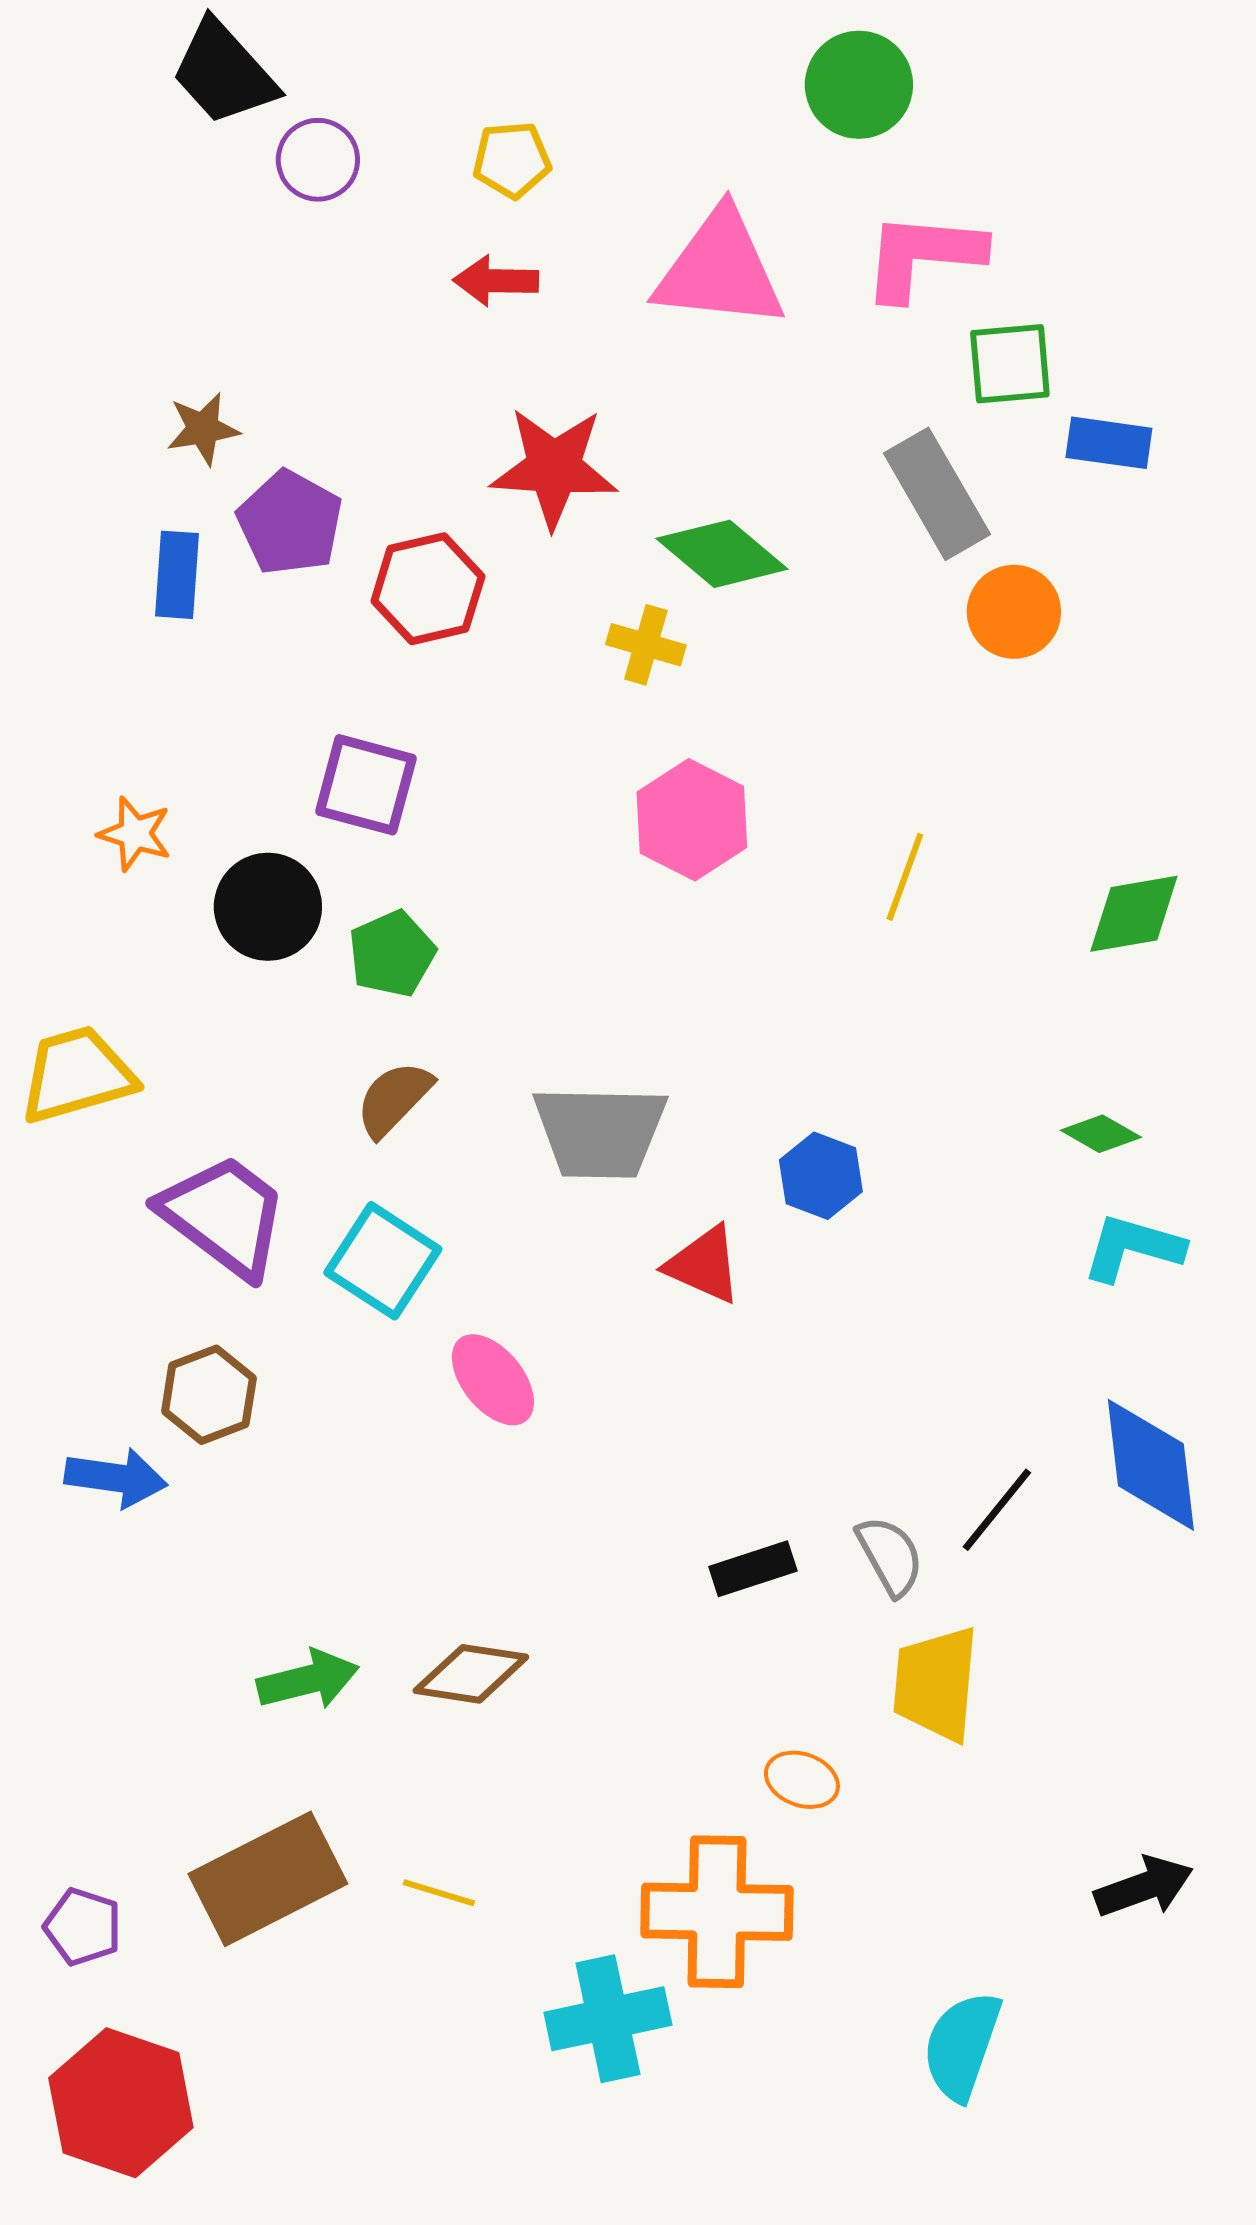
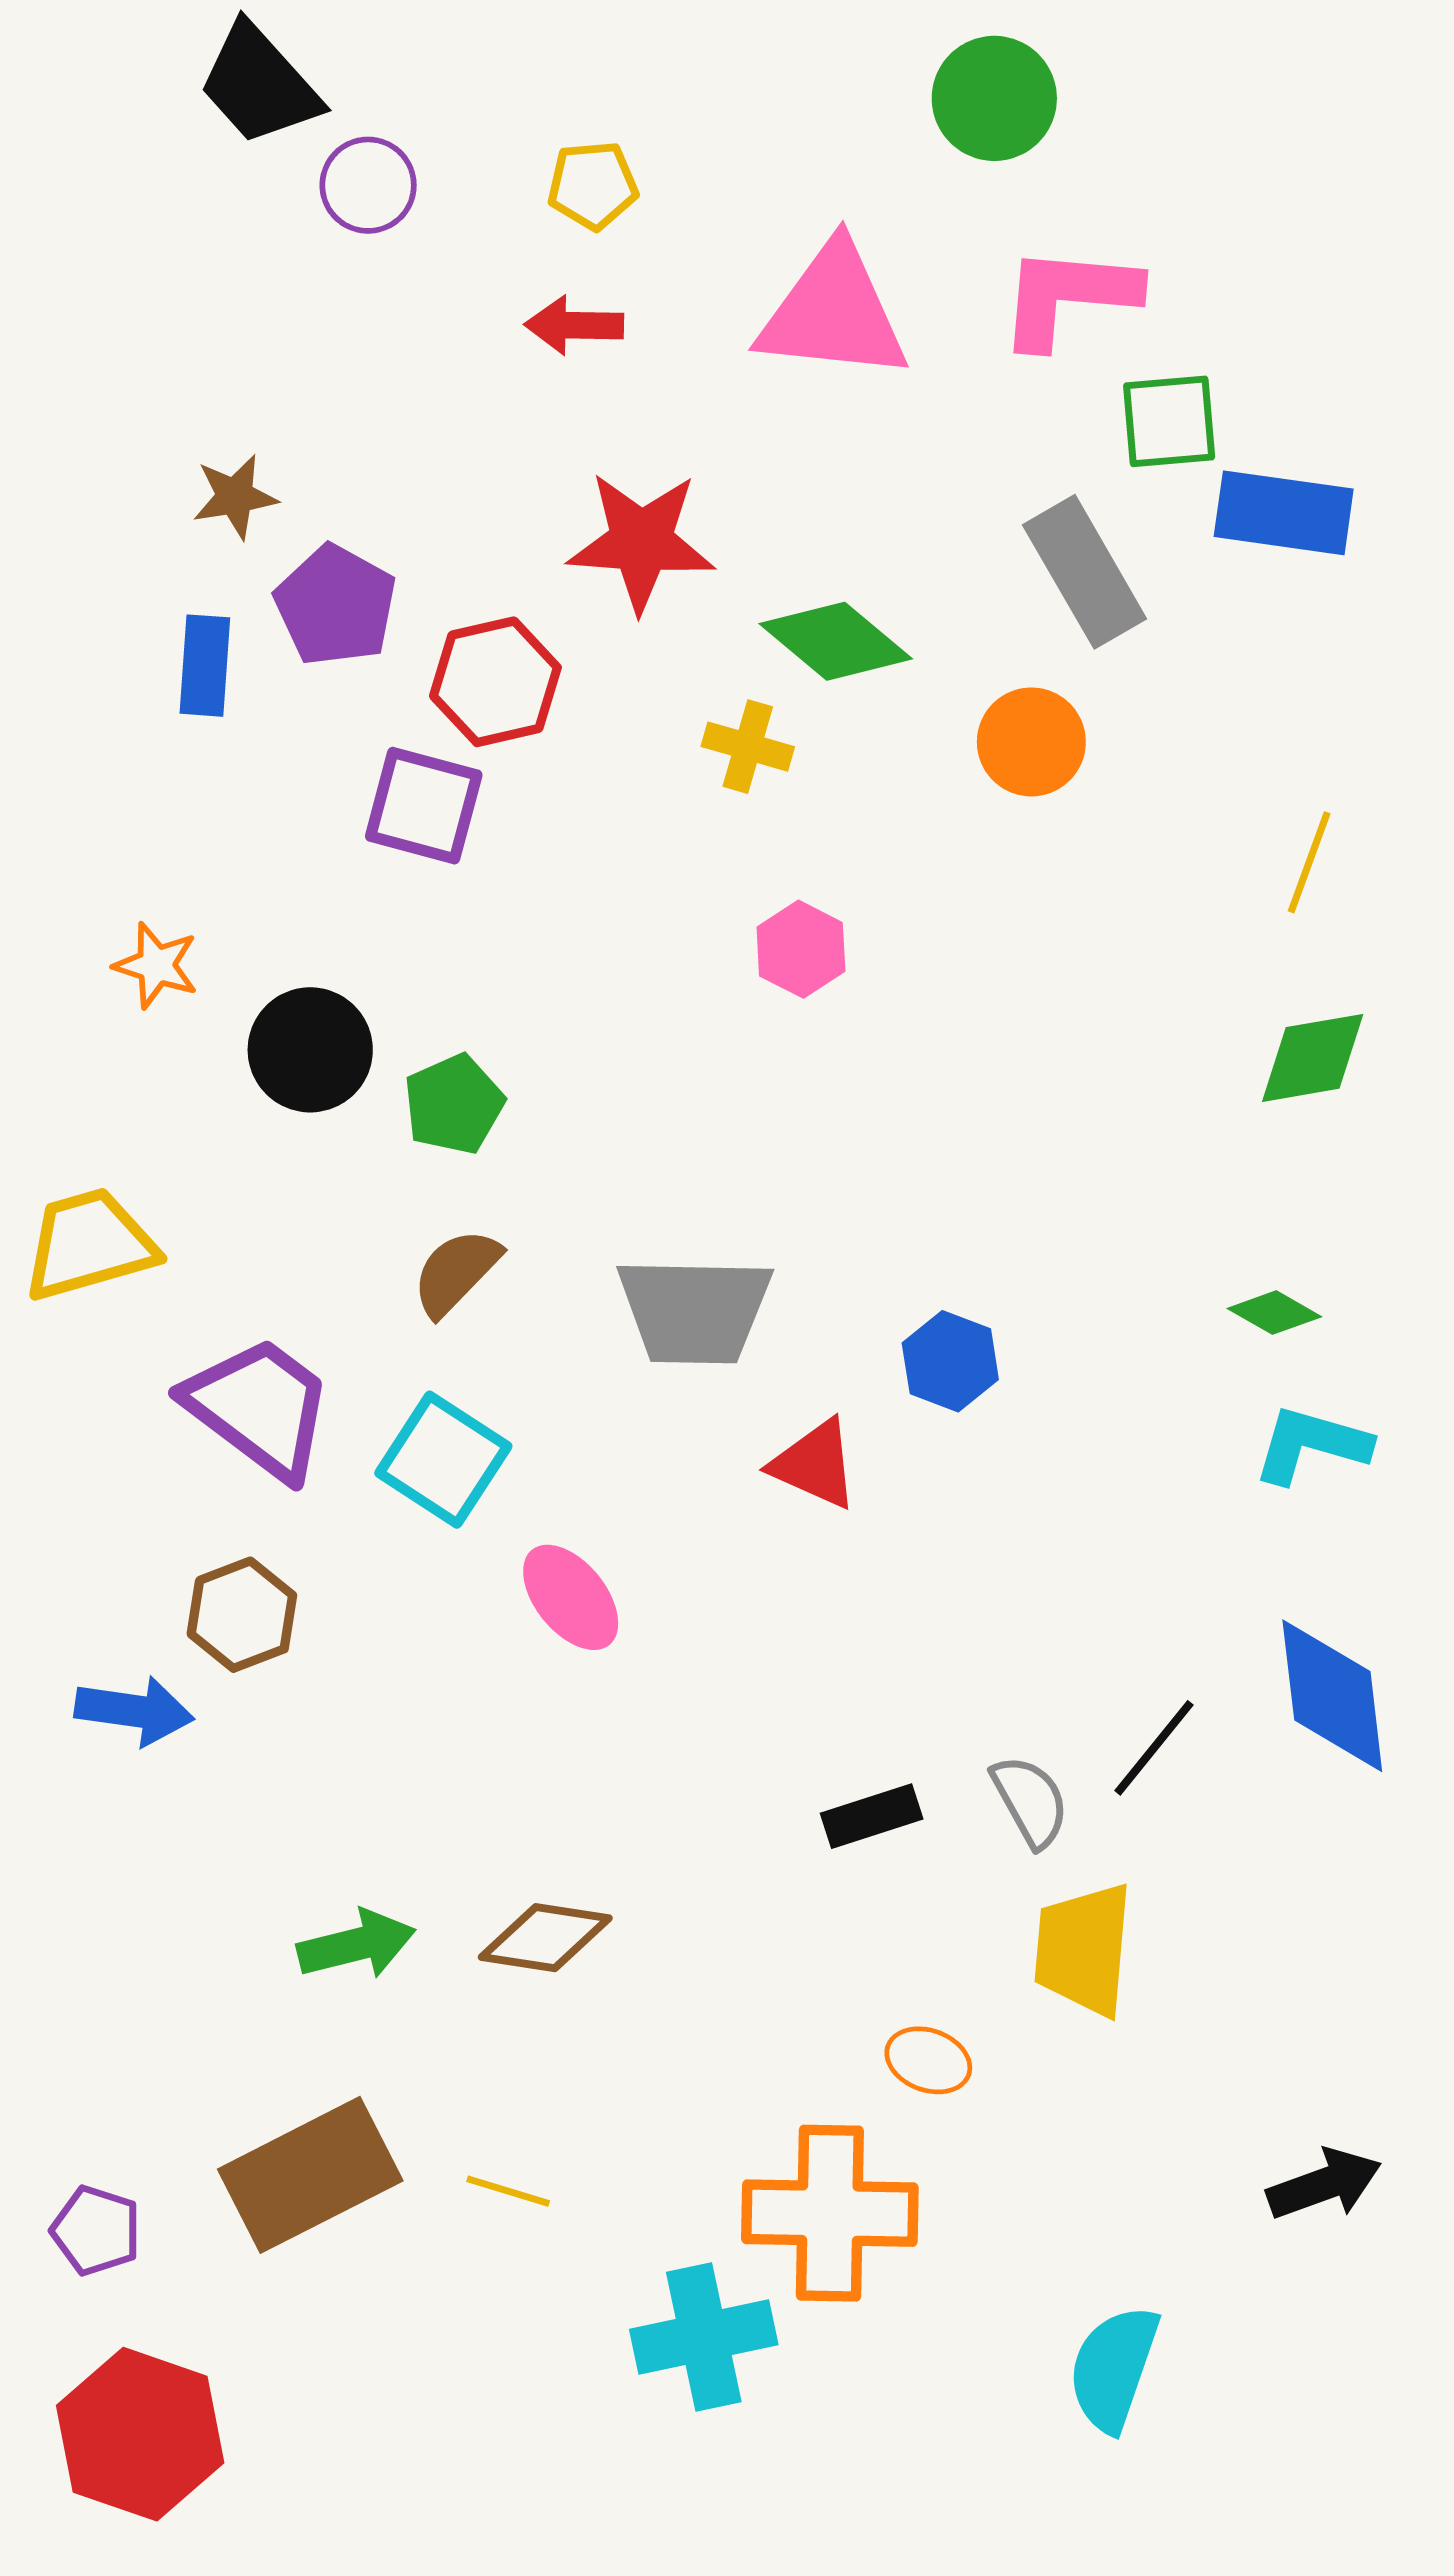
blue rectangle: (1109, 443) -> (1284, 513), size x1.4
orange circle: (1014, 612) -> (1031, 742), moved
purple square: (366, 785) -> (424, 806), moved
pink hexagon: (692, 820) -> (801, 949), size x0.7
yellow line: (905, 877) -> (1309, 862), moved

